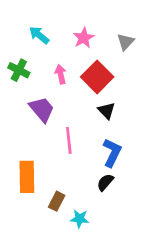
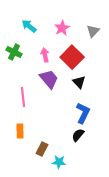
purple trapezoid: (42, 109) -> (49, 79), moved
pink line: (69, 140) -> (23, 97), moved
orange rectangle: (27, 177) -> (20, 131), size x0.6

